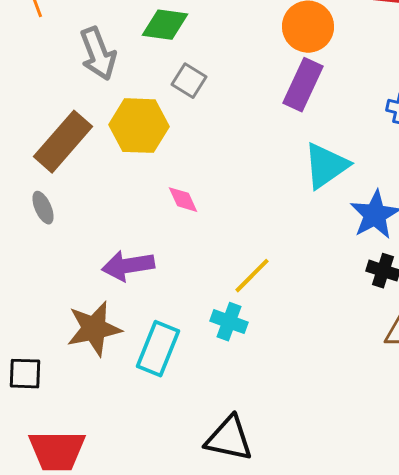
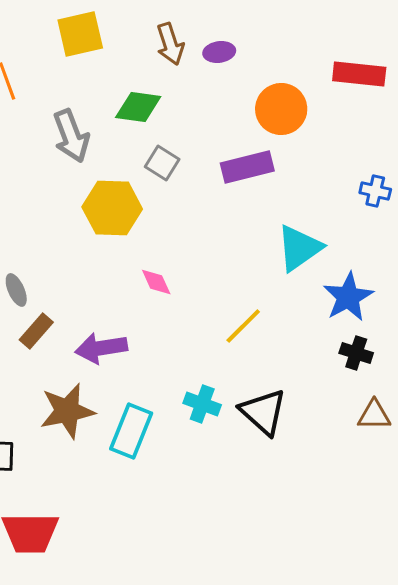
purple rectangle: (303, 85) -> (247, 167), moved, turned 51
brown rectangle: (63, 142) -> (36, 331), moved, size x0.6
yellow line: (252, 276) -> (243, 326), moved
black triangle: (229, 439) -> (263, 412), moved, turned 30

